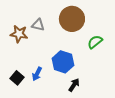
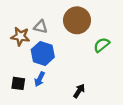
blue hexagon: (63, 62) -> (43, 53), moved
black square: (17, 78) -> (18, 83), turned -32

